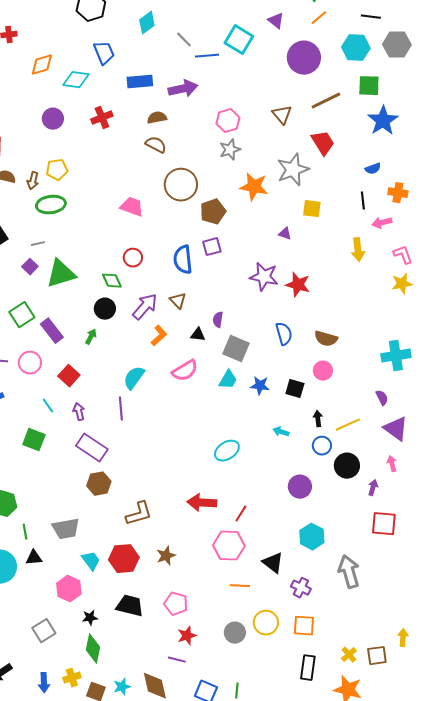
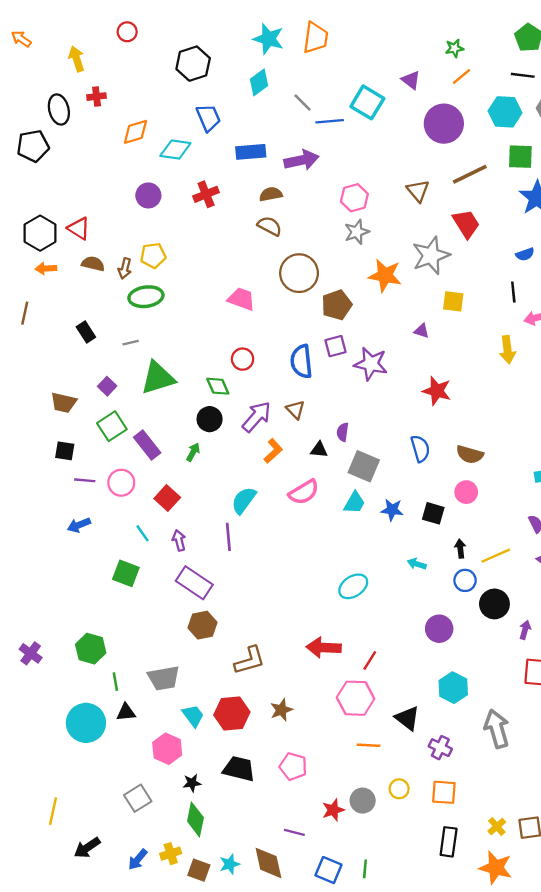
purple square: (30, 267) -> (107, 386), moved
purple star: (264, 277) -> (371, 364), moved
yellow circle: (266, 623) -> (399, 789), size x0.7
red star: (187, 636) -> (333, 810), moved
blue arrow: (44, 683) -> (138, 859), turned 42

